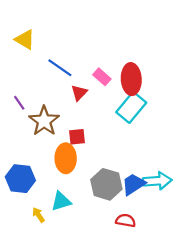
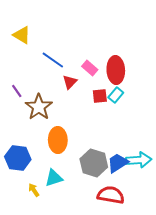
cyan rectangle: (131, 107) -> (116, 95), size x0.6
red square: (77, 137) -> (100, 96), moved
red semicircle: (126, 220) -> (111, 195), size x1.5

